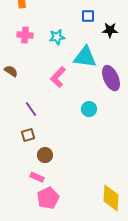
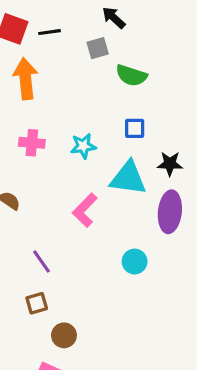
blue square: (88, 16) -> (135, 128), moved
black star: (110, 30) -> (170, 164), moved
purple ellipse: (111, 78) -> (170, 212), turned 30

